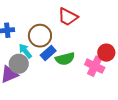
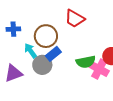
green semicircle: (65, 59) -> (86, 62), moved
gray circle: (19, 64) -> (42, 65), moved

